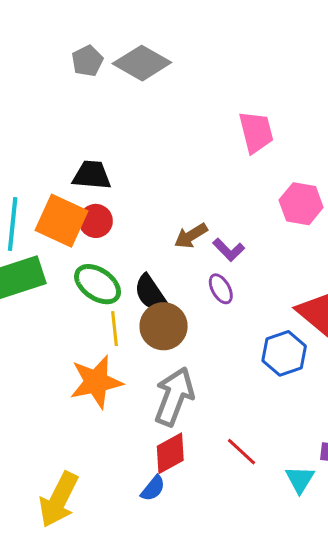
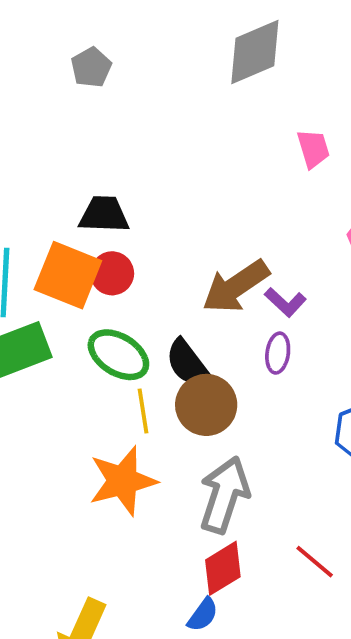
gray diamond: (142, 63) -> (255, 52), moved, turned -50
pink trapezoid: (256, 132) -> (313, 149), size x0.7
brown arrow: (191, 236) -> (236, 286), size x1.6
purple ellipse: (221, 289) -> (278, 353), turned 40

